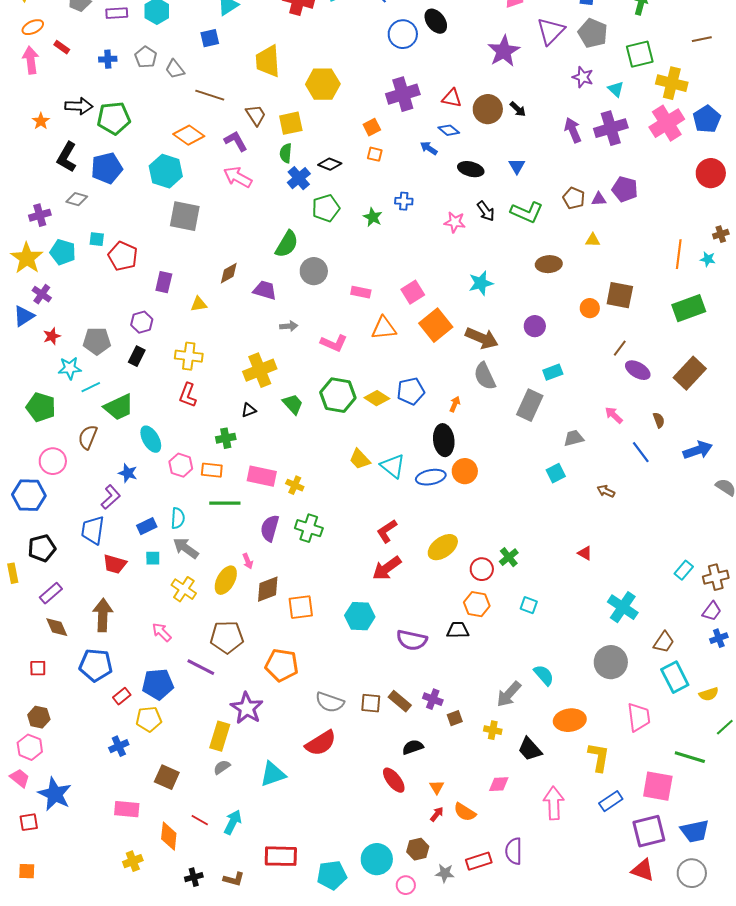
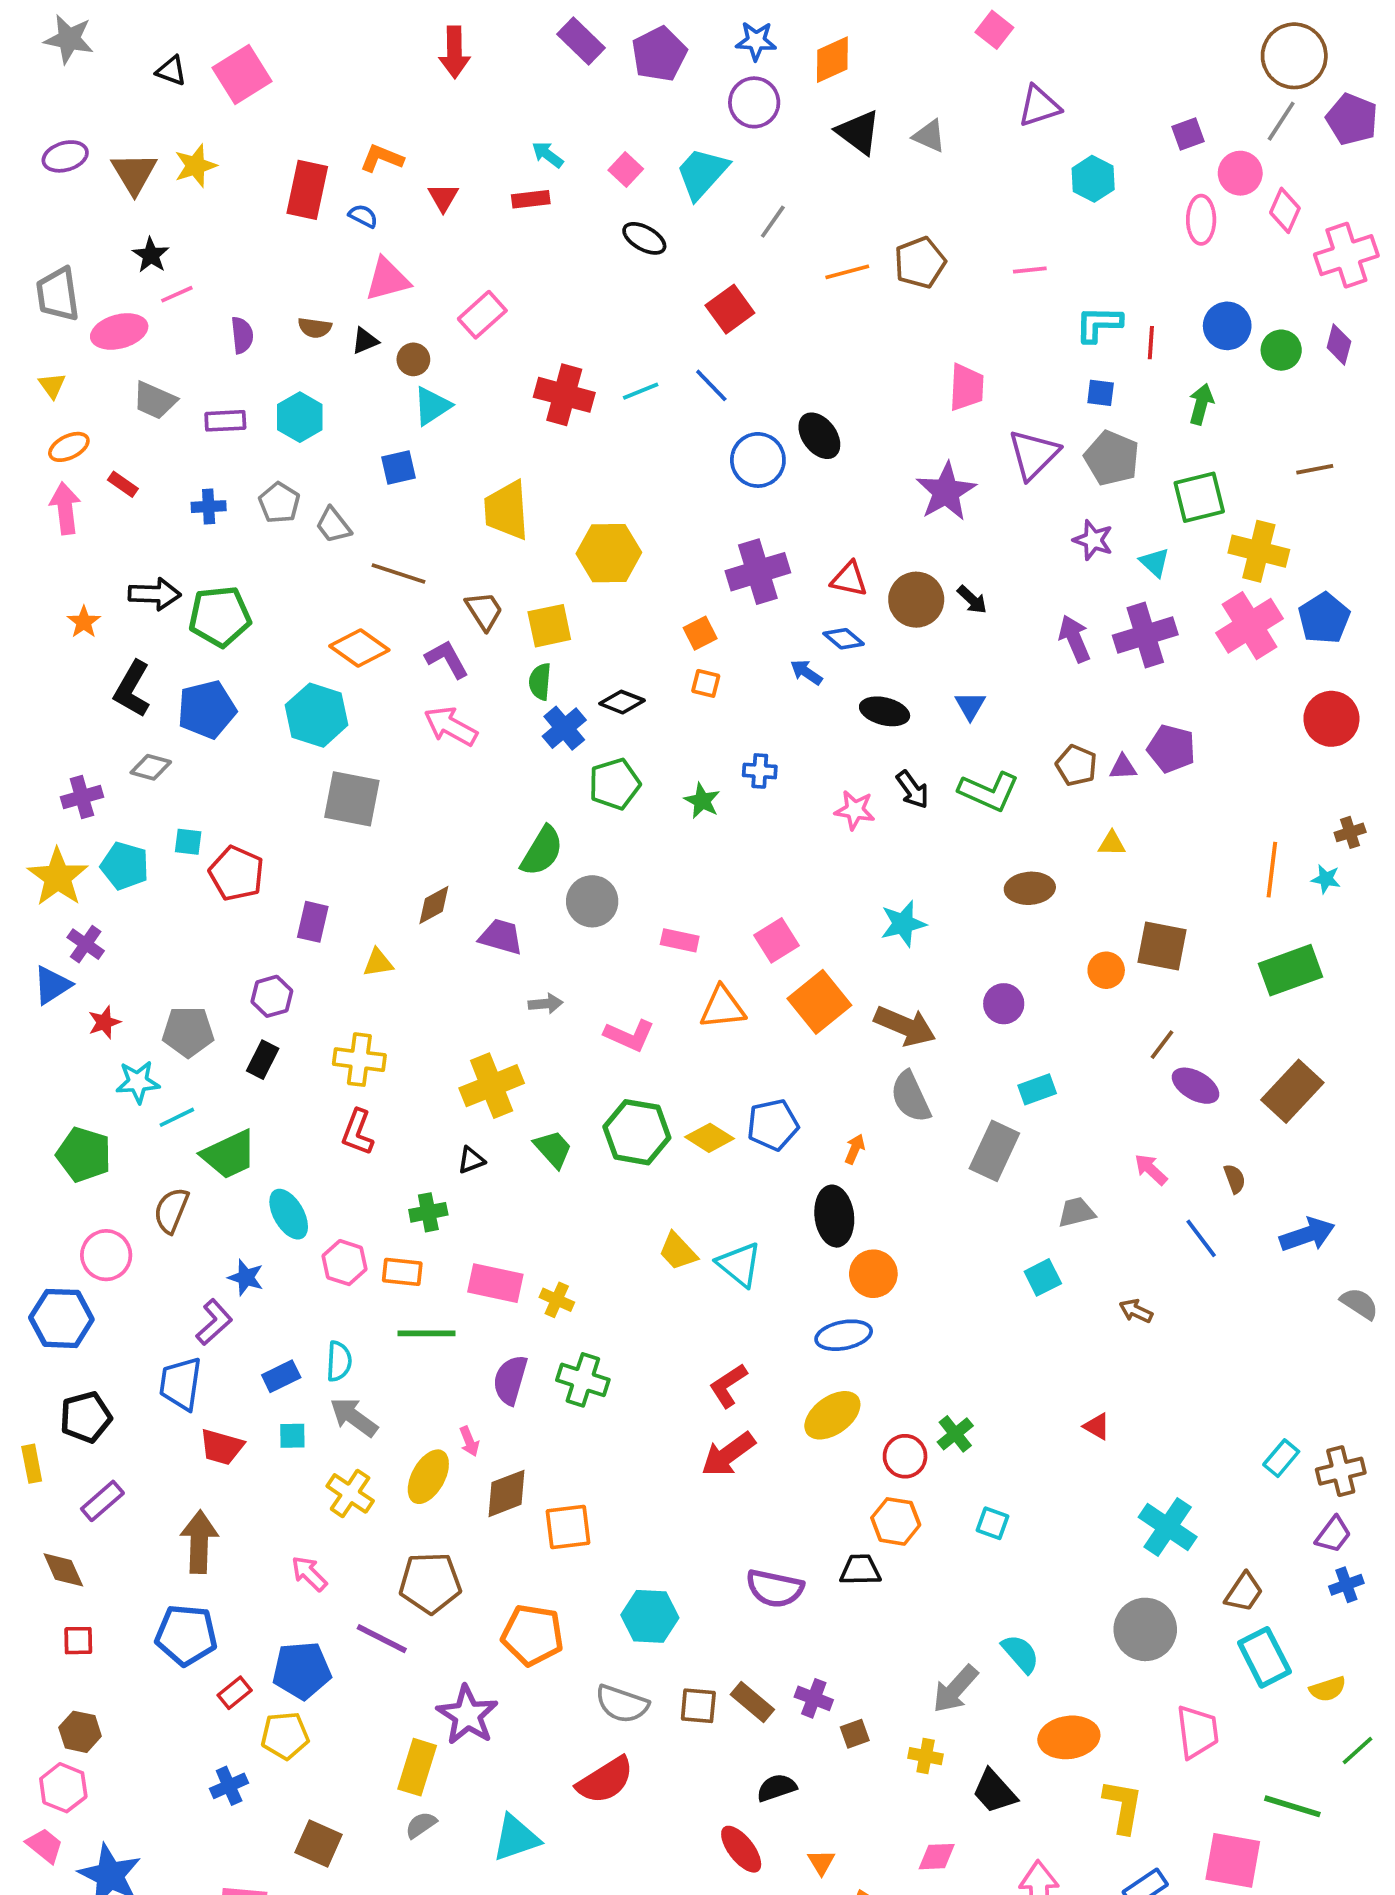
blue ellipse: (431, 477) -> (844, 1335), moved
cyan hexagon: (360, 616) -> (650, 1616), moved
brown diamond: (57, 627) -> (63, 1570), moved

